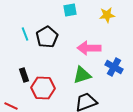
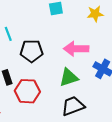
black pentagon: (47, 37) -> (32, 51), moved, turned 30

